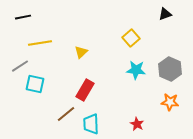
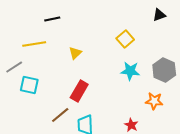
black line: (23, 17) -> (52, 19), moved
orange star: (170, 102) -> (154, 101), moved

